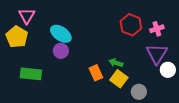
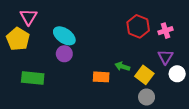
purple triangle: (157, 54) -> (166, 57), size x0.7
orange rectangle: (96, 73) -> (101, 77), turned -63
yellow square: (119, 79) -> (144, 75), moved

